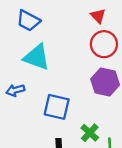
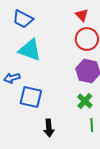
blue square: (57, 107) -> (31, 97), moved
green cross: (90, 133) -> (85, 101), moved

